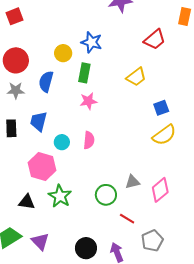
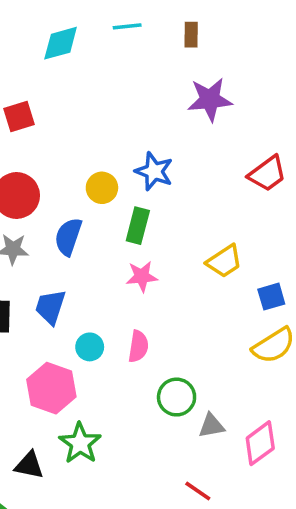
yellow trapezoid: (136, 77) -> (224, 261), moved
green circle: (106, 195) -> (177, 397), moved
black triangle: (27, 202) -> (29, 465), moved

